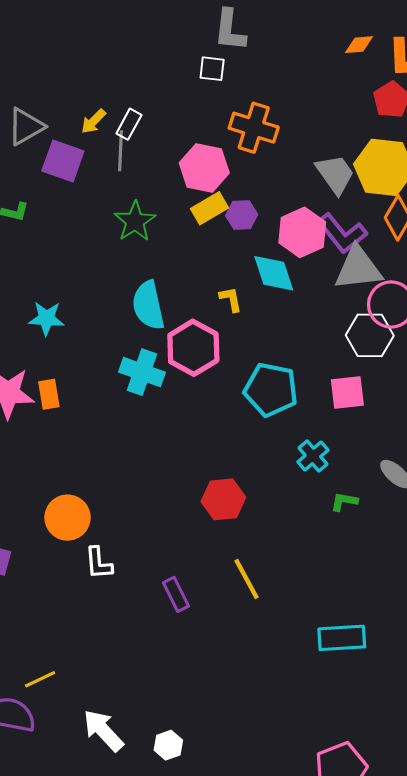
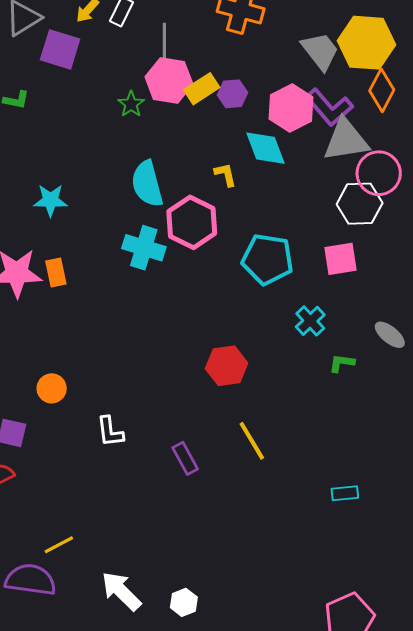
gray line: (121, 151) -> (164, 42), moved
pink hexagon: (204, 168) -> (169, 80), moved
green star: (135, 221) -> (131, 104), size x0.7
orange circle: (67, 518) -> (52, 388), moved, size x0.7
cyan rectangle: (342, 638) -> (345, 493), size x0.6

